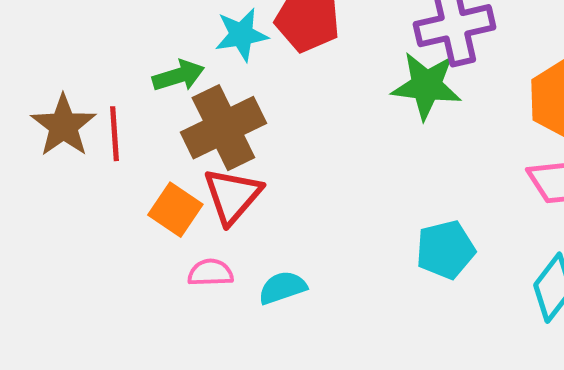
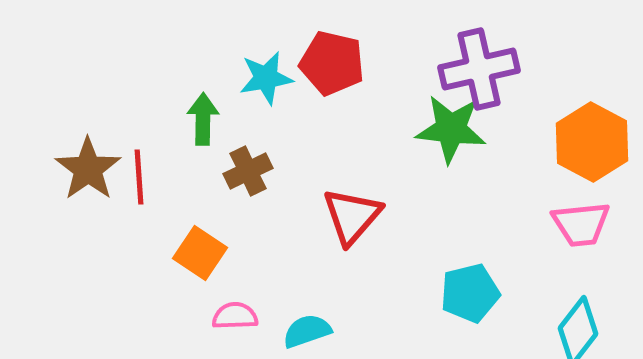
green arrow: (178, 76) -> (203, 119), turned -72
brown cross: (223, 128) -> (248, 171), size x0.6
red triangle: (232, 196) -> (352, 216), moved

